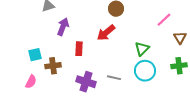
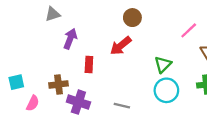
cyan square: (35, 55) -> (16, 82), moved
gray line: (114, 78) -> (122, 106), moved
purple cross: (86, 82) -> (78, 102), moved

